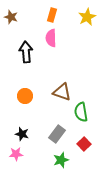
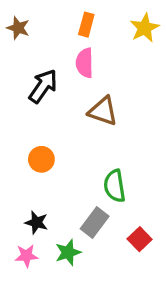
black arrow: (26, 52) -> (43, 86), turned 40
brown triangle: (62, 92) -> (103, 111), moved
green semicircle: (81, 112) -> (115, 186), moved
green star: (61, 160) -> (68, 252), moved

